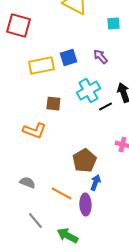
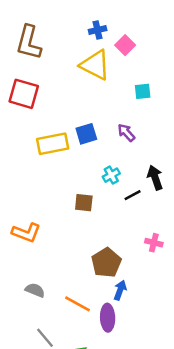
cyan cross: (88, 91) -> (111, 175), size x0.6
brown square: (53, 104) -> (84, 203), moved
orange L-shape: (34, 131) -> (26, 233), moved

